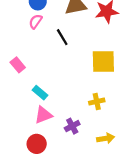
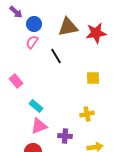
yellow square: (103, 62) -> (93, 78), size x0.6
purple cross: (72, 126) -> (65, 136), turned 32

